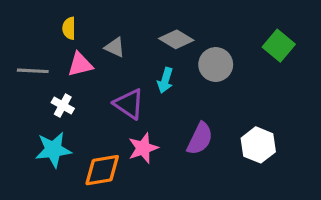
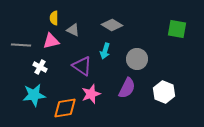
yellow semicircle: (69, 28) -> (54, 18), moved
green square: (279, 46) -> (177, 29), turned -30
gray circle: (216, 65) -> (137, 59), moved

